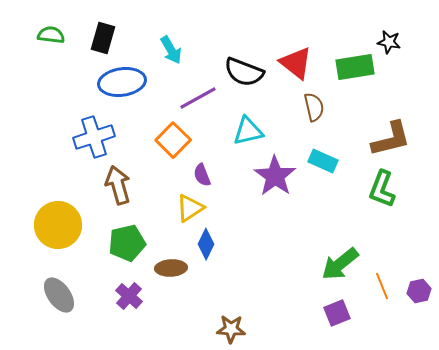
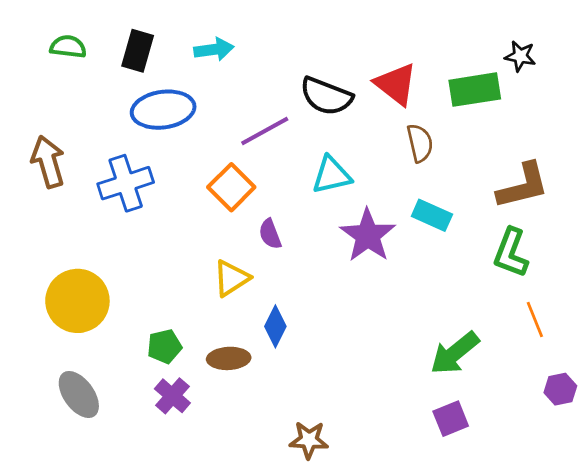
cyan arrow: (171, 50) -> (214, 49), moved, turned -68
brown arrow: (118, 185) -> (48, 162), moved
yellow triangle: (190, 208) -> (231, 278), moved
green pentagon: (127, 243) -> (164, 346), moved, size x0.7
orange line: (382, 286) -> (535, 320), moved

